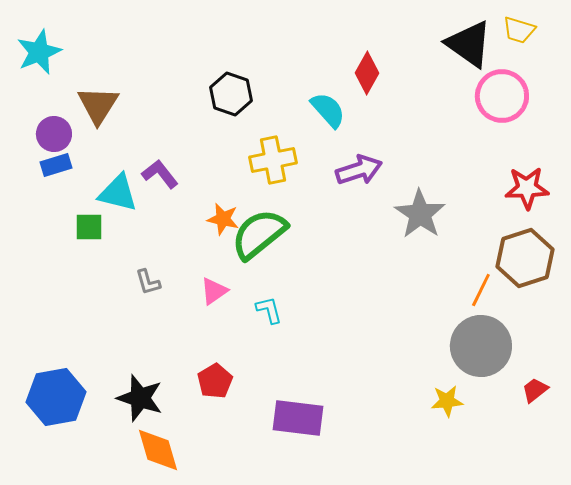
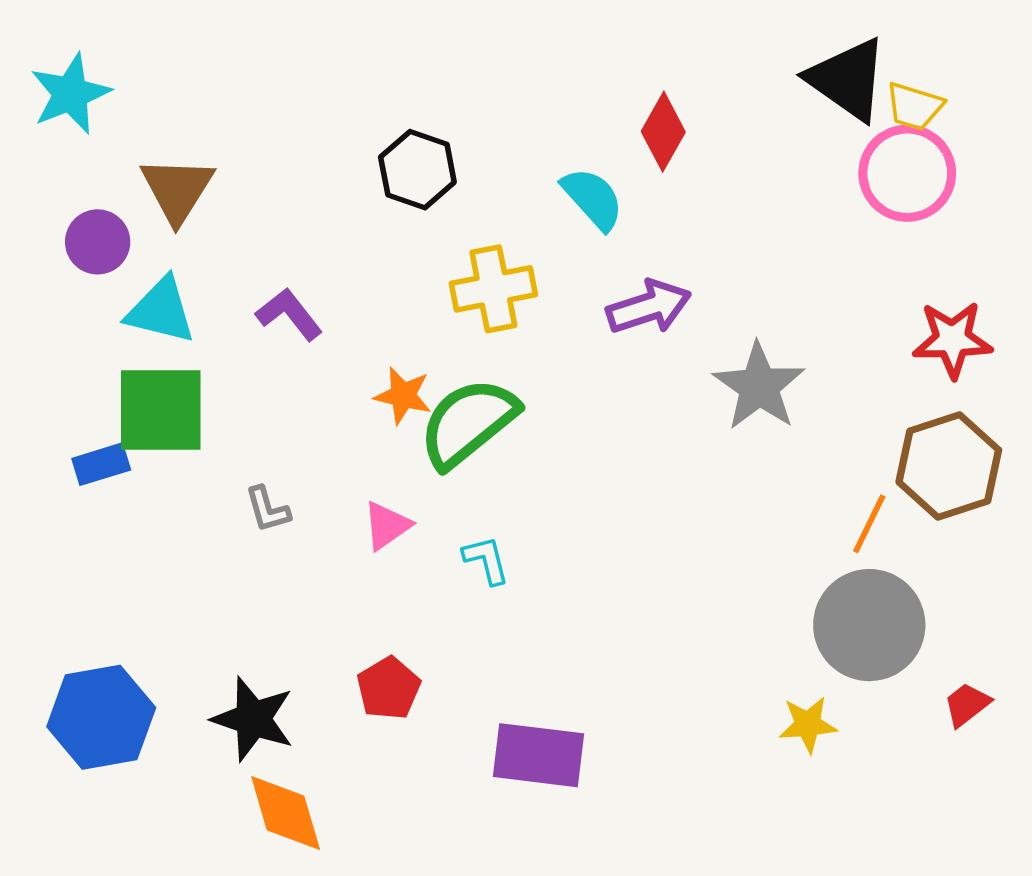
yellow trapezoid: (519, 30) -> (914, 106), moved
blue rectangle: (56, 165) -> (101, 464), moved
cyan triangle: (118, 193) -> (161, 311), moved
green square: (89, 227) -> (161, 410), size x1.8

